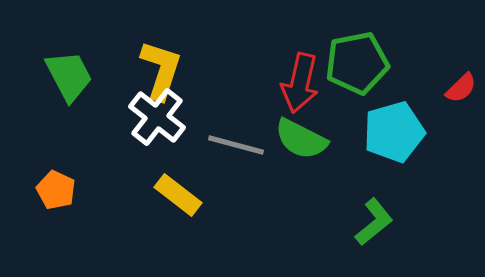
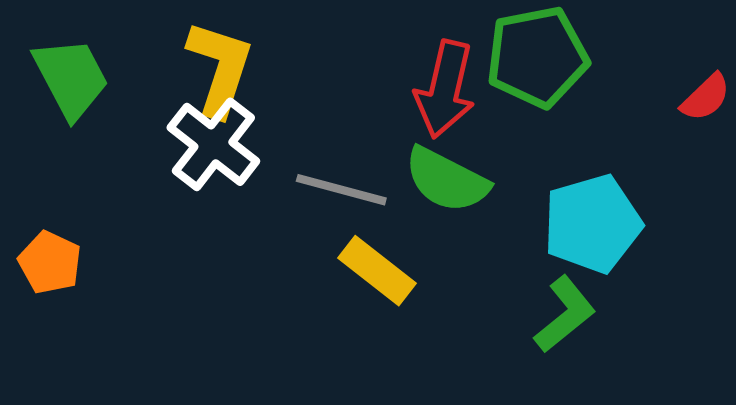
cyan pentagon: (394, 132) -> (592, 224), moved
yellow rectangle: (178, 195) -> (377, 271), moved

